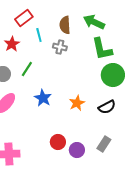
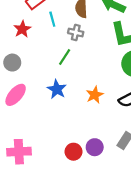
green line: (27, 69) -> (65, 57), moved
red circle: (58, 142) -> (73, 152), moved

